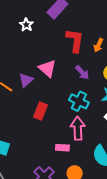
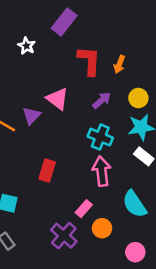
purple arrow: (82, 72) -> (102, 100), turned -84
red rectangle: (41, 111) -> (47, 171), moved
pink rectangle: (62, 148) -> (84, 209), moved, turned -48

